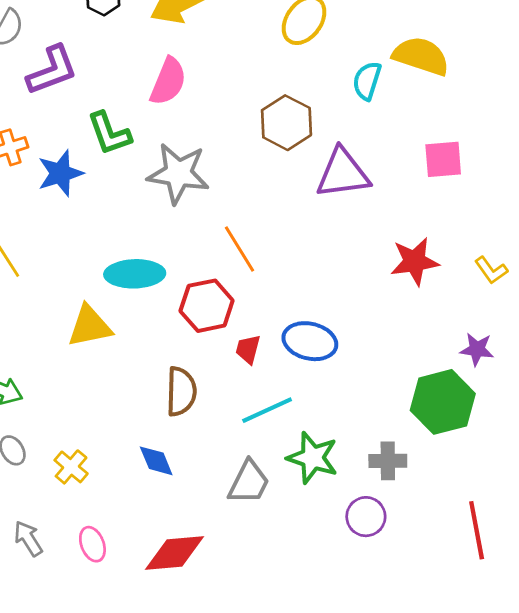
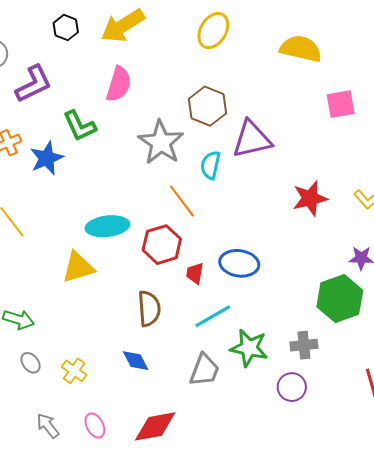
cyan semicircle: (367, 81) -> (210, 165), moved
pink square: (443, 159) -> (341, 104), moved
gray star: (178, 173) -> (161, 142), moved, turned 30

